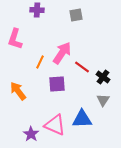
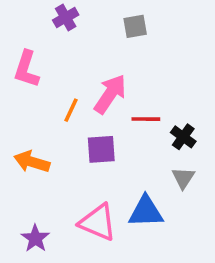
purple cross: (37, 10) -> (66, 17), turned -32
red line: (82, 67) -> (146, 119), turned -35
orange arrow: (18, 91) -> (32, 162), turned -36
purple star: (31, 134) -> (35, 238), moved

